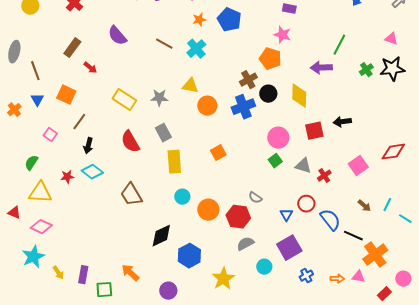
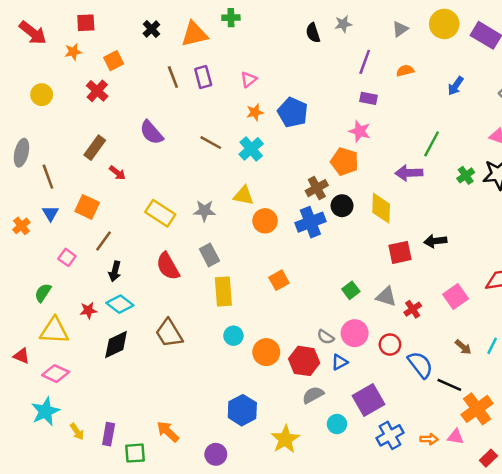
pink circle: (278, 138) -> (355, 333), moved
blue triangle: (286, 215) -> (339, 362), moved, turned 32
black diamond: (161, 236) -> (116, 345), moved
blue cross: (306, 276) -> (390, 435), size x1.5

